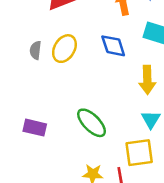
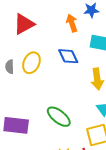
purple rectangle: (35, 128) -> (16, 125), size x1.4

